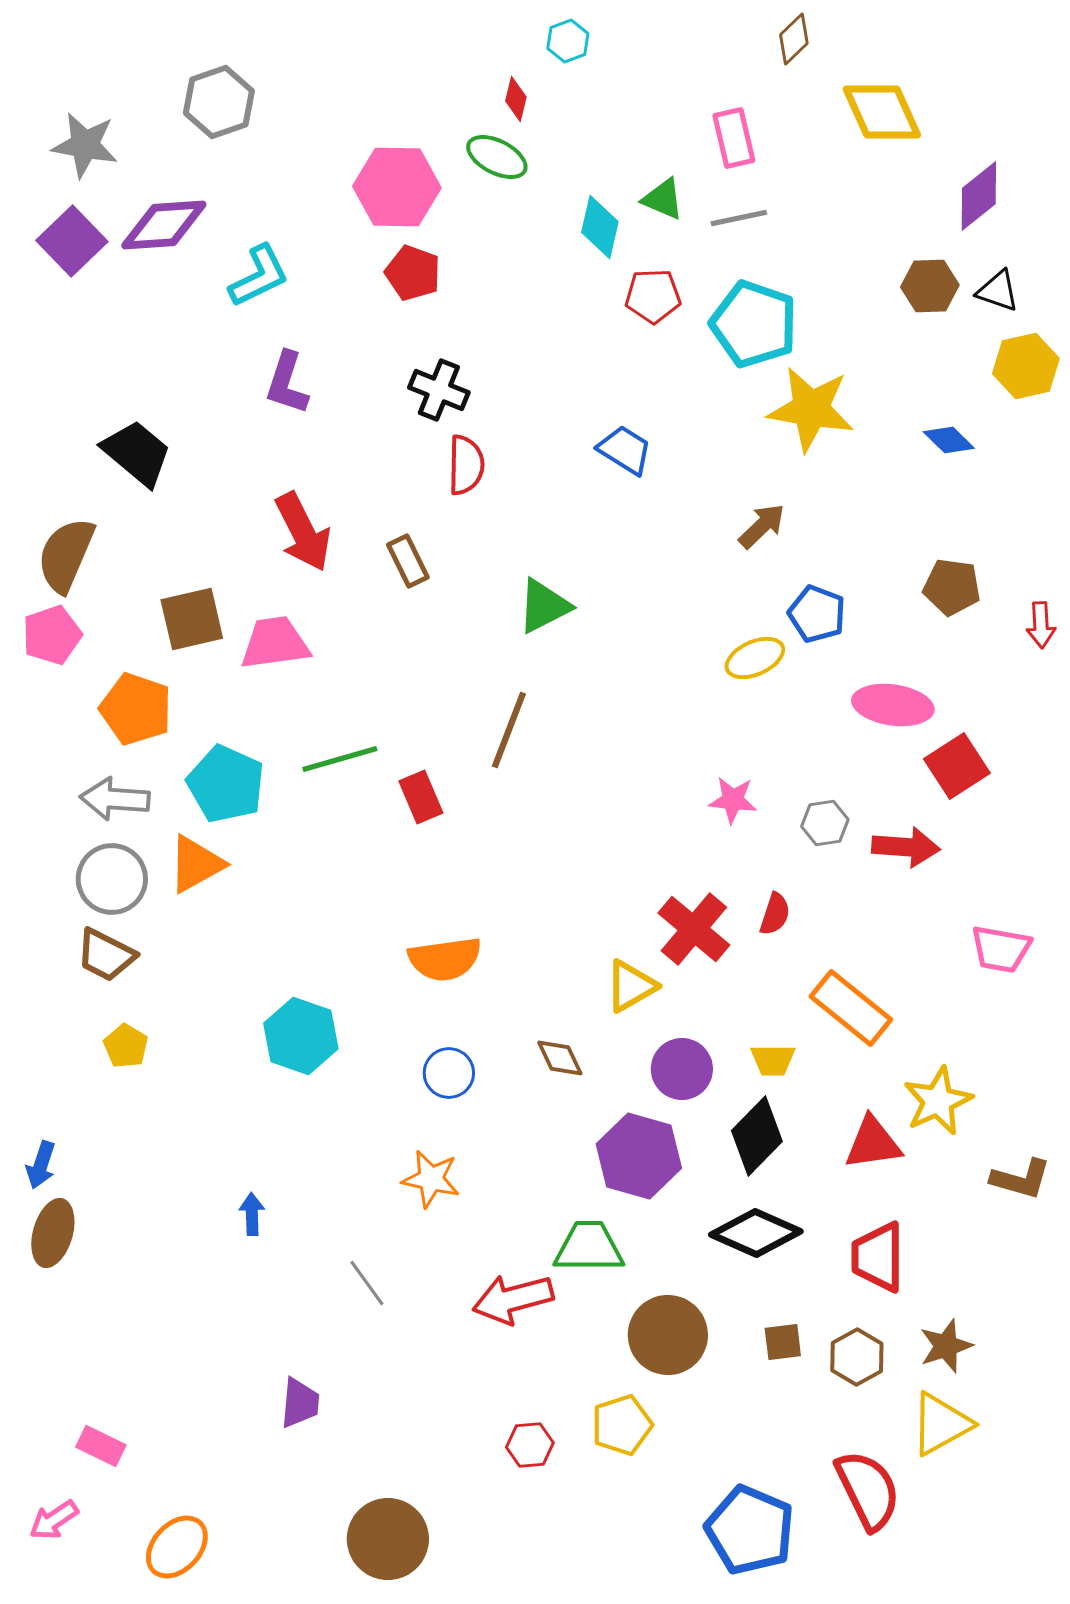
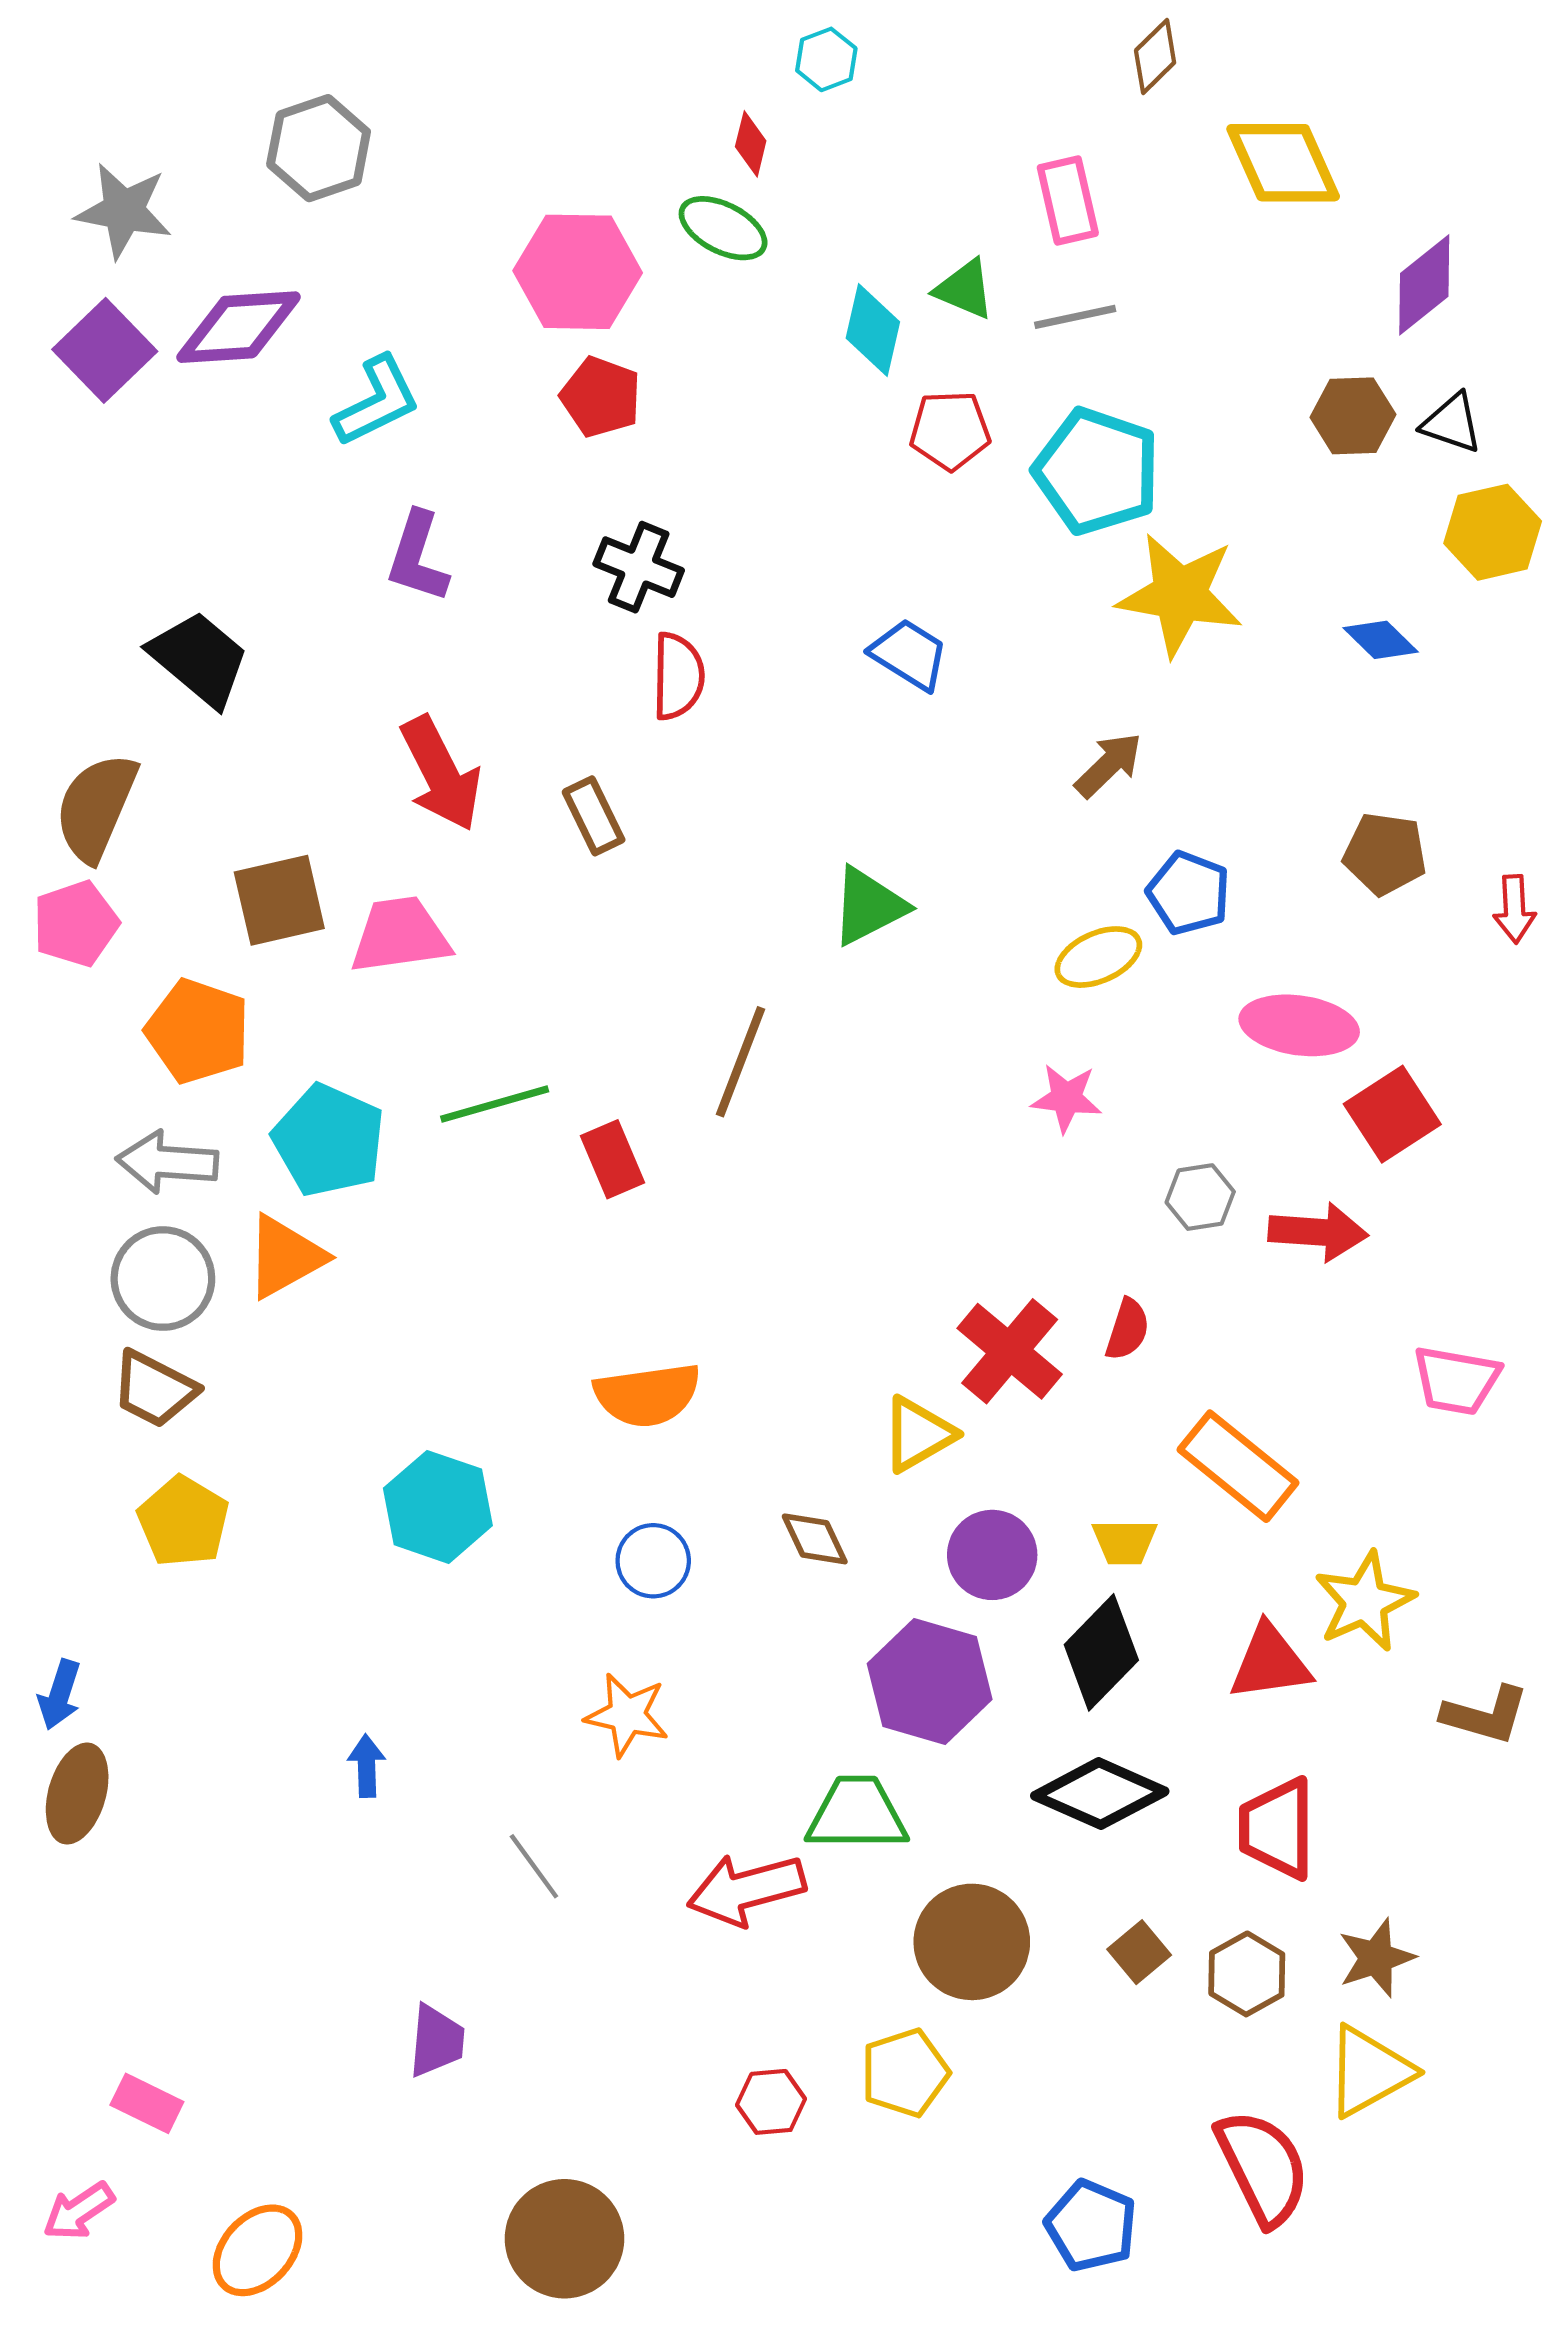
green triangle: (544, 606) -> (869, 906), moved
pink star: (733, 800) -> (1066, 1098), moved
yellow pentagon: (126, 1046) -> (183, 1521), size x1.4
brown square: (783, 1342) -> (1139, 1952), turned -33
blue pentagon: (750, 1530) -> (1091, 2226), size x0.7

